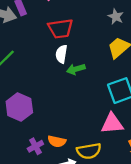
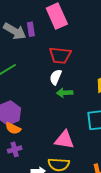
pink triangle: (112, 124) -> (64, 140), moved
orange semicircle: (57, 141) -> (13, 128), moved

